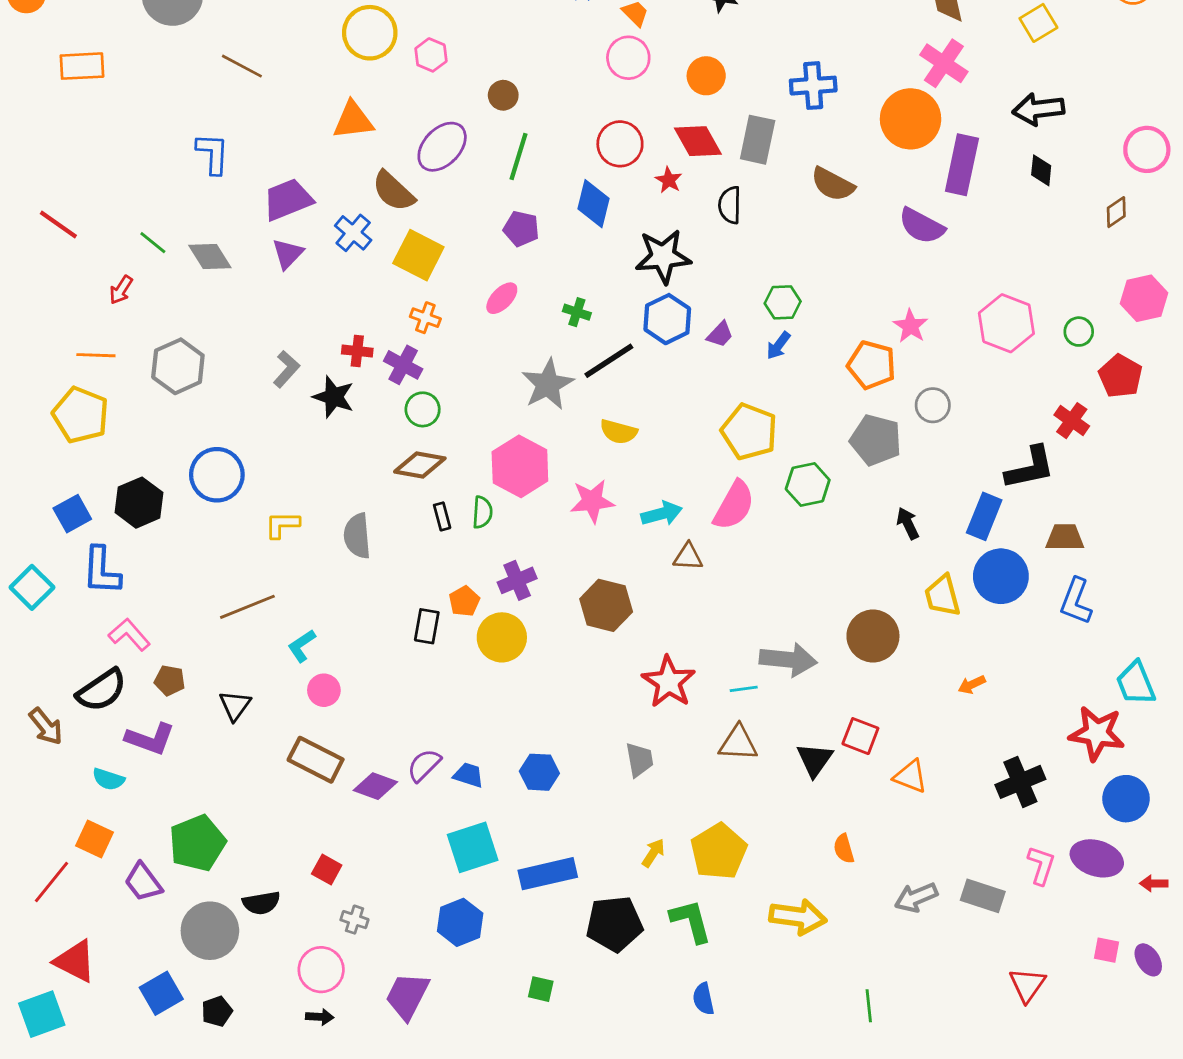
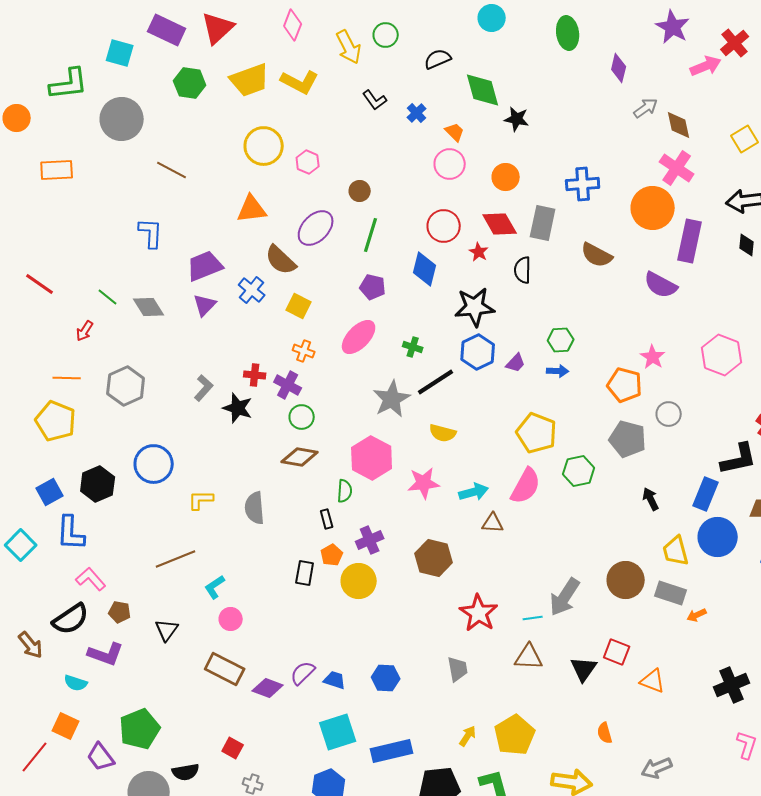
yellow square: (418, 255) -> (299, 306), size x0.7
pink ellipse: (502, 298) -> (359, 337), size x1.5
blue arrow: (778, 345) -> (558, 371), turned -125
black rectangle: (442, 516) -> (327, 519), moved
gray arrow: (788, 660) -> (565, 597), turned 117
gray rectangle: (983, 896) -> (671, 593), moved

